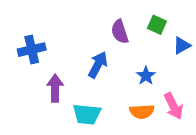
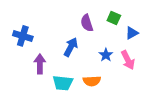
blue cross: (32, 50) -> (23, 36), turned 30
pink arrow: (173, 106) -> (128, 60), moved
orange semicircle: (142, 112) -> (92, 81), moved

